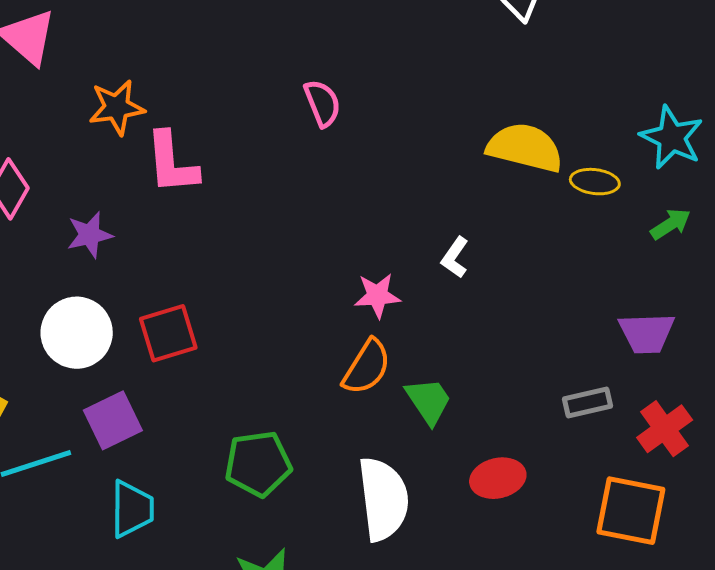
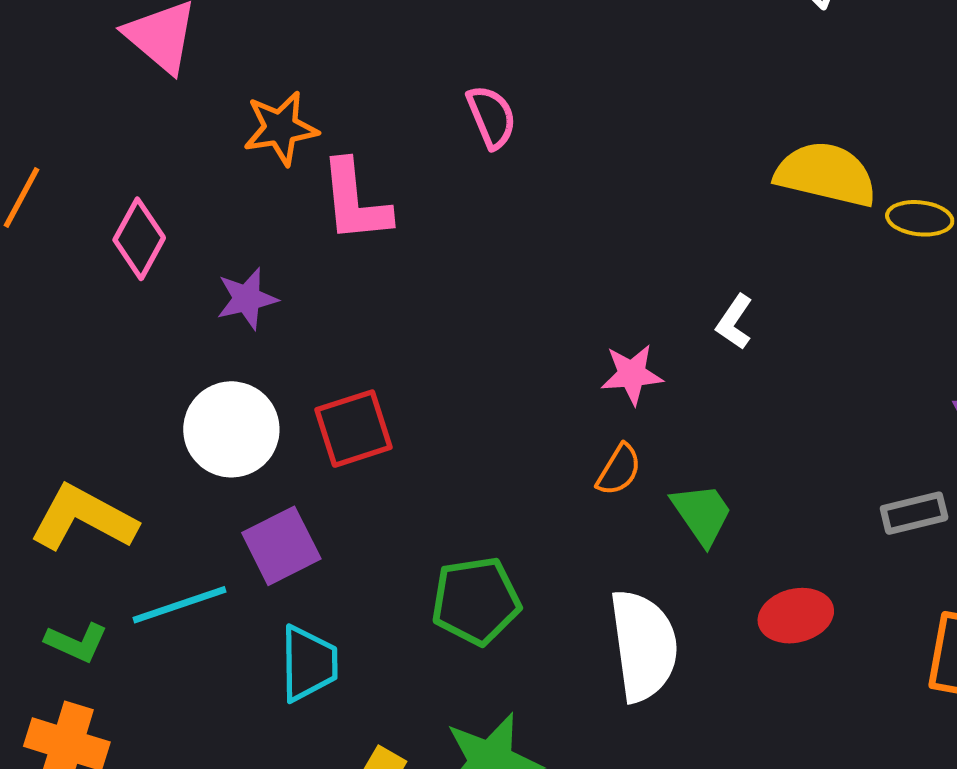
pink semicircle: (322, 103) -> (491, 117), moved
orange semicircle: (367, 367) -> (619, 470), size x0.7

